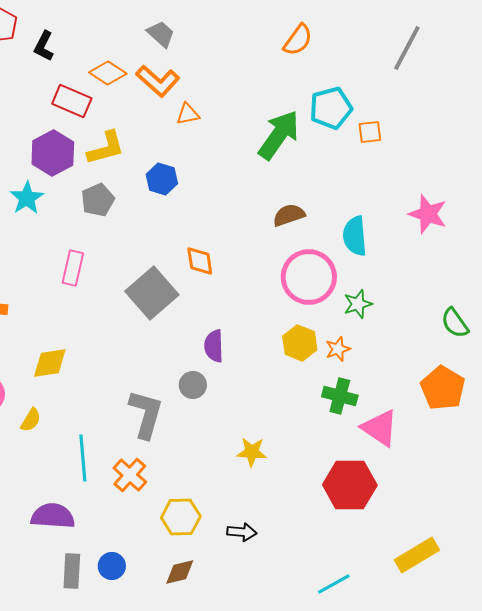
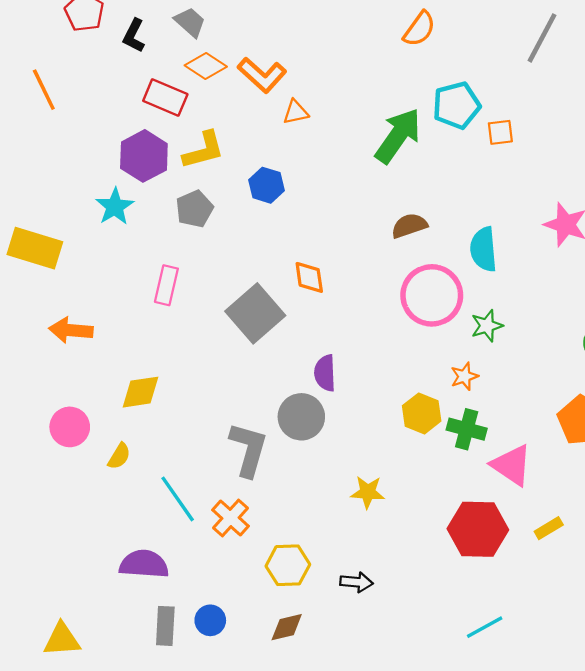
gray trapezoid: (161, 34) -> (190, 22), moved
yellow hexagon: (300, 343) -> (422, 413), moved
gray circle: (193, 385) -> (301, 417), size x1.5
cyan line: (83, 458) -> (178, 499), turned -30
yellow rectangle: (417, 555) -> (549, 528), moved, size x0.6
cyan line: (334, 584) -> (485, 627), moved

